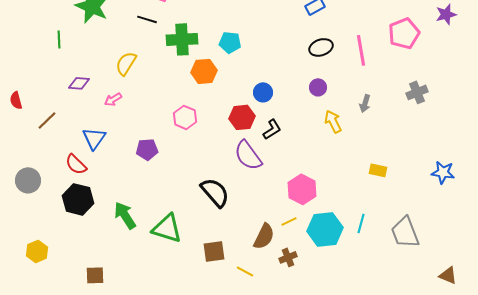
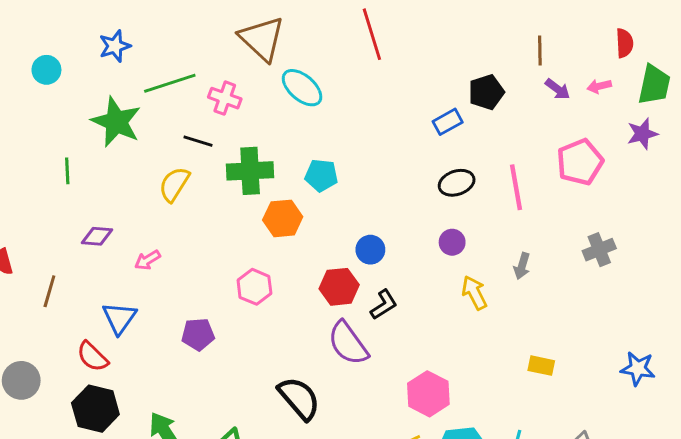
yellow semicircle: (126, 63) -> (174, 184), moved
brown line: (47, 120) -> (49, 291), turned -30

